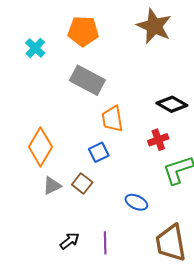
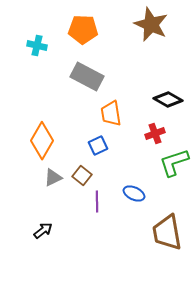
cyan cross: (35, 48) -> (37, 46), turned -30
black arrow: (70, 241) -> (43, 230), moved
purple line: (105, 243) -> (97, 202), moved

